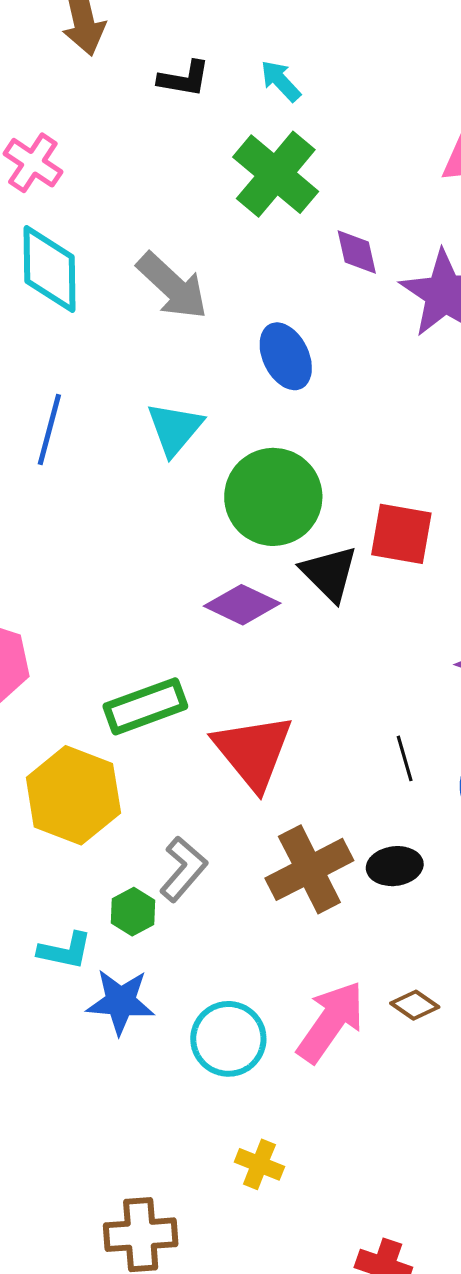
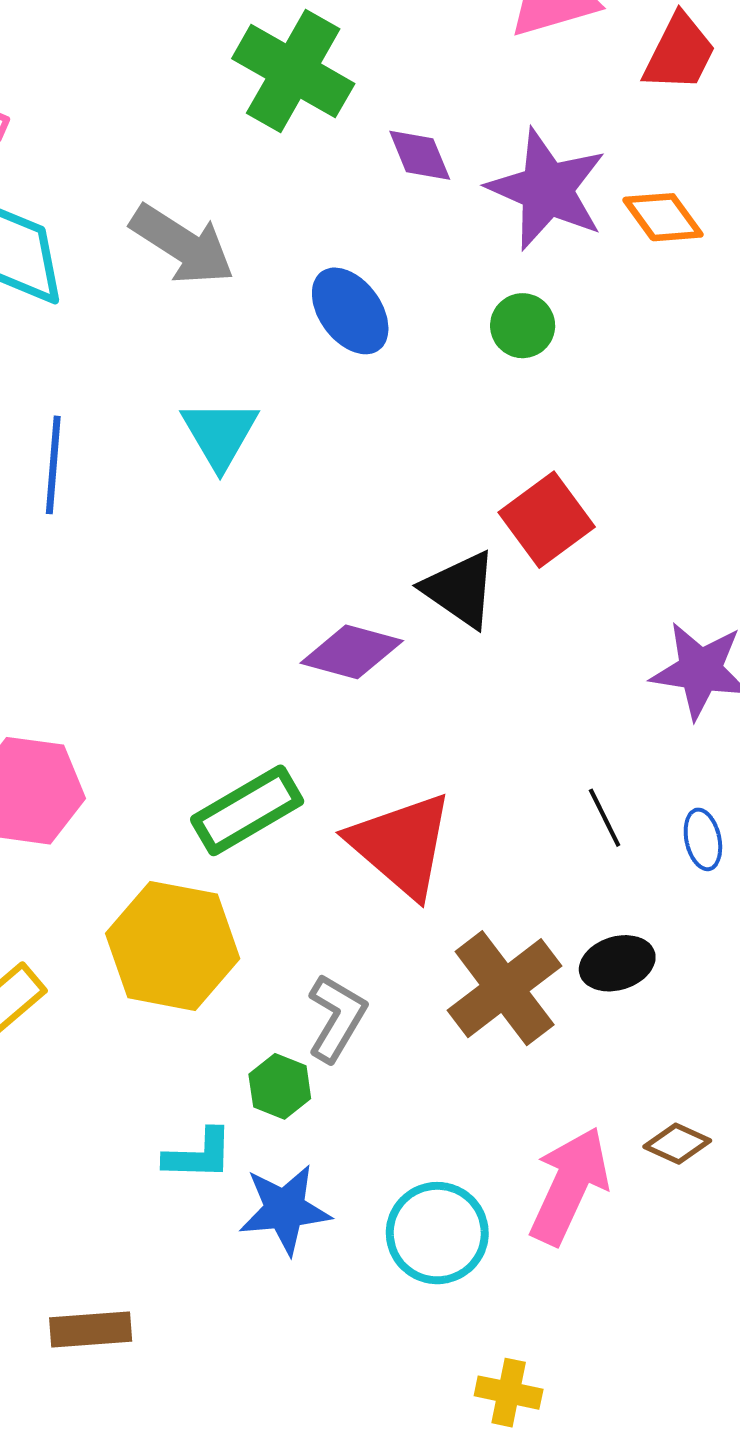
green circle: (273, 497) -> (523, 326), moved, size x0.5
red square: (401, 534) -> (547, 520), turned -36

